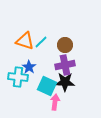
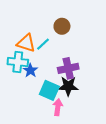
brown circle: (65, 45) -> (62, 26), moved
cyan cross: (18, 77) -> (18, 62), moved

